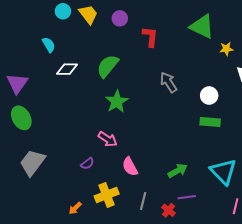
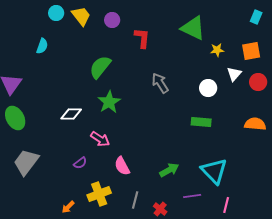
cyan semicircle: (49, 45) -> (42, 46), turned 49
white diamond: (67, 69) -> (71, 114), moved
white circle: (209, 96) -> (208, 88), moved
purple line: (187, 197) -> (192, 196), moved

